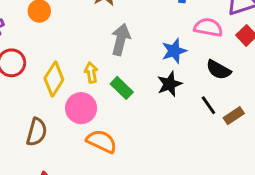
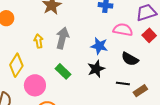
blue star: (174, 51) -> (99, 46), turned 30
yellow arrow: (91, 73) -> (39, 41), moved
black line: (208, 105) -> (123, 83), turned -48

